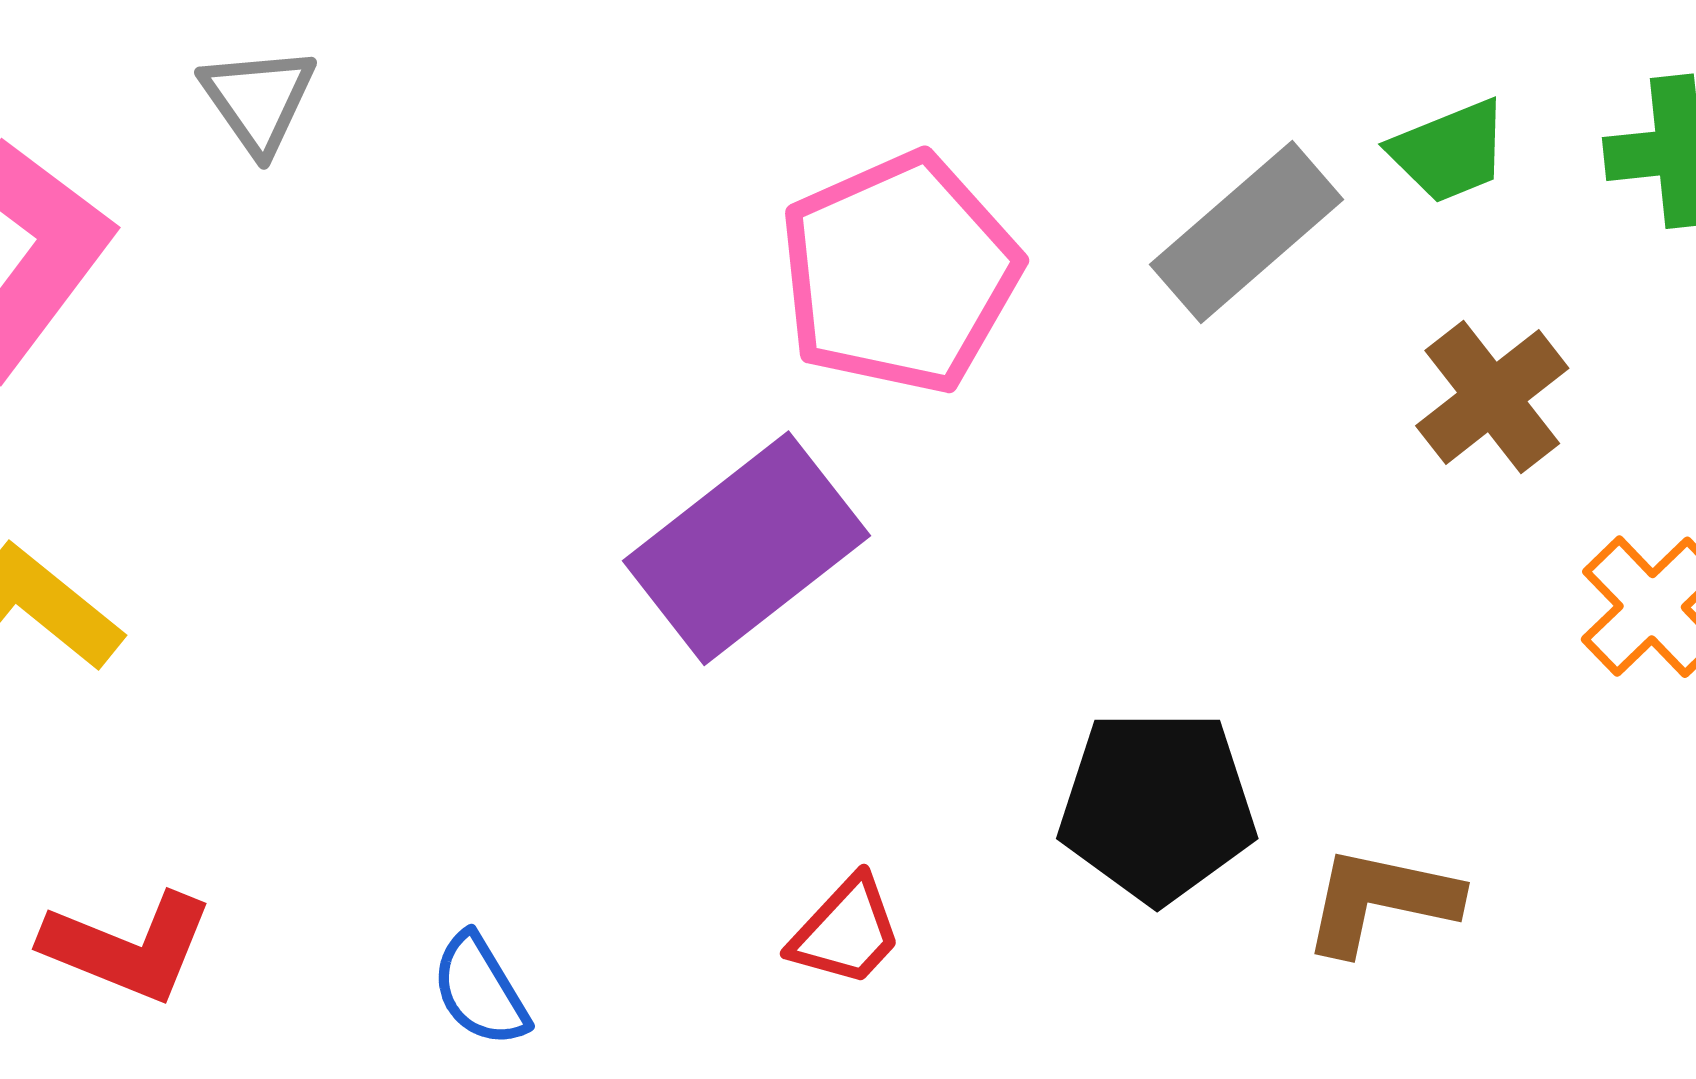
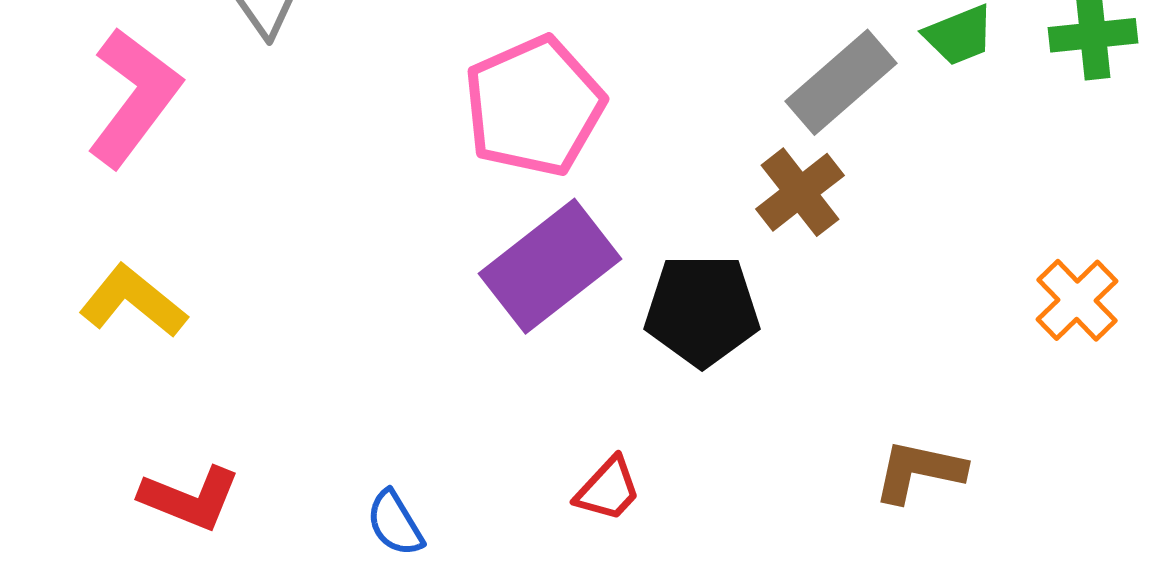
pink pentagon: (899, 273) -> (534, 106), moved
brown cross: (1492, 397) -> (800, 192), moved
black pentagon: (1157, 806) -> (702, 310), moved

